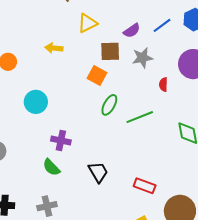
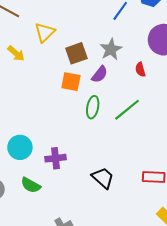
purple semicircle: (132, 31) -> (100, 74), moved
yellow arrow: (54, 48) -> (16, 53), moved, turned -126
cyan circle: (36, 102) -> (20, 147), moved
green semicircle: (51, 167) -> (31, 185), moved

